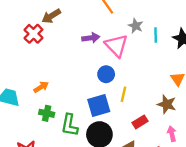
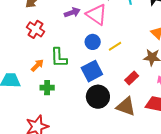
red cross: (33, 34) -> (35, 29), moved
yellow line: (124, 94) -> (115, 46), moved, turned 56
green L-shape: (70, 125) -> (59, 58), moved

